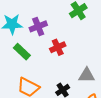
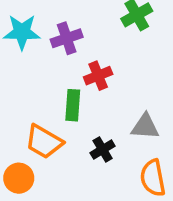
green rectangle: (22, 52) -> (73, 105), moved, turned 48

